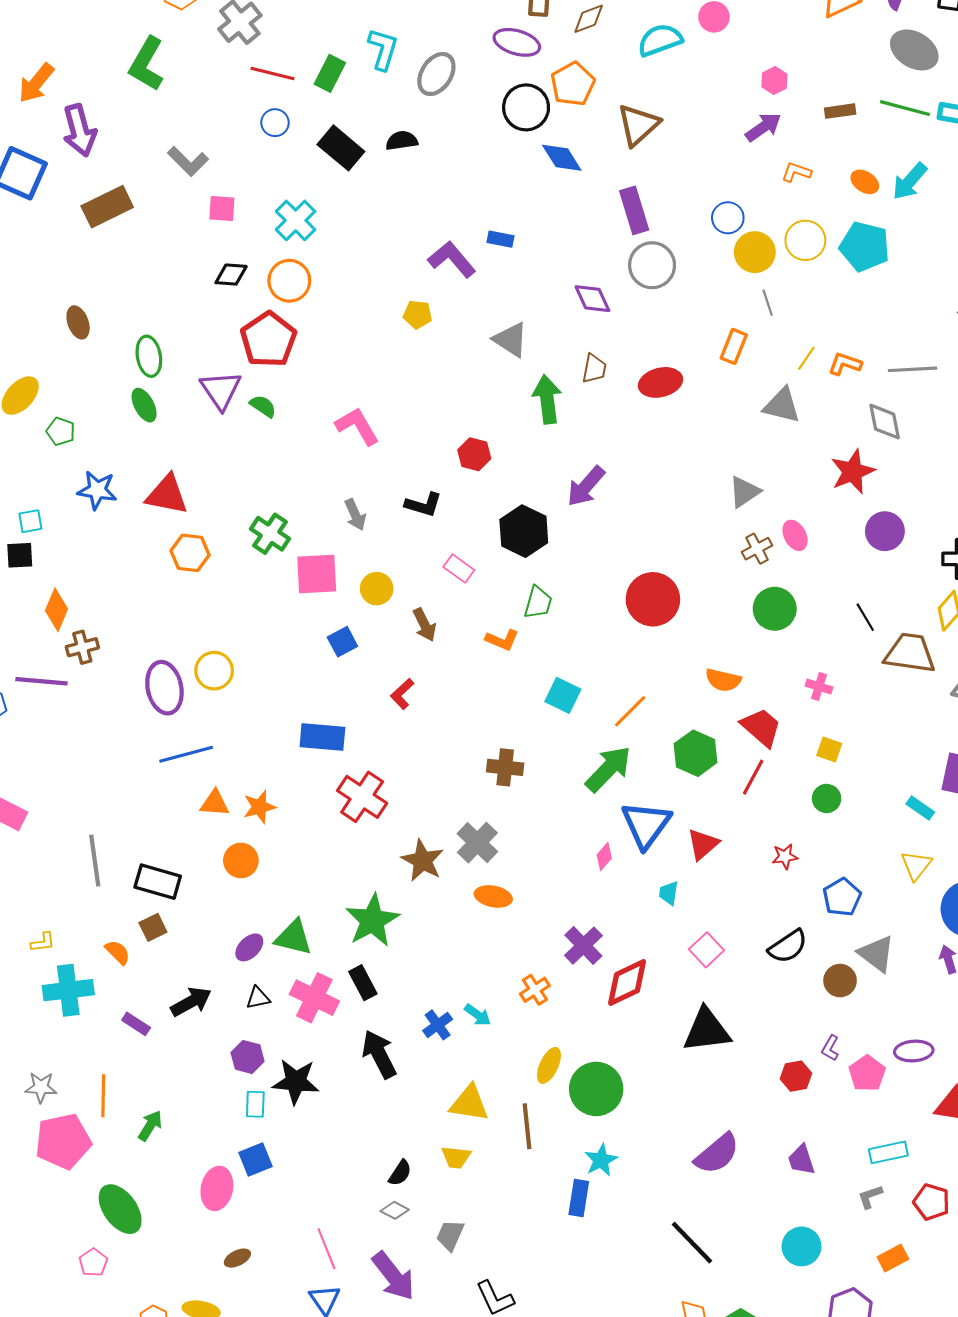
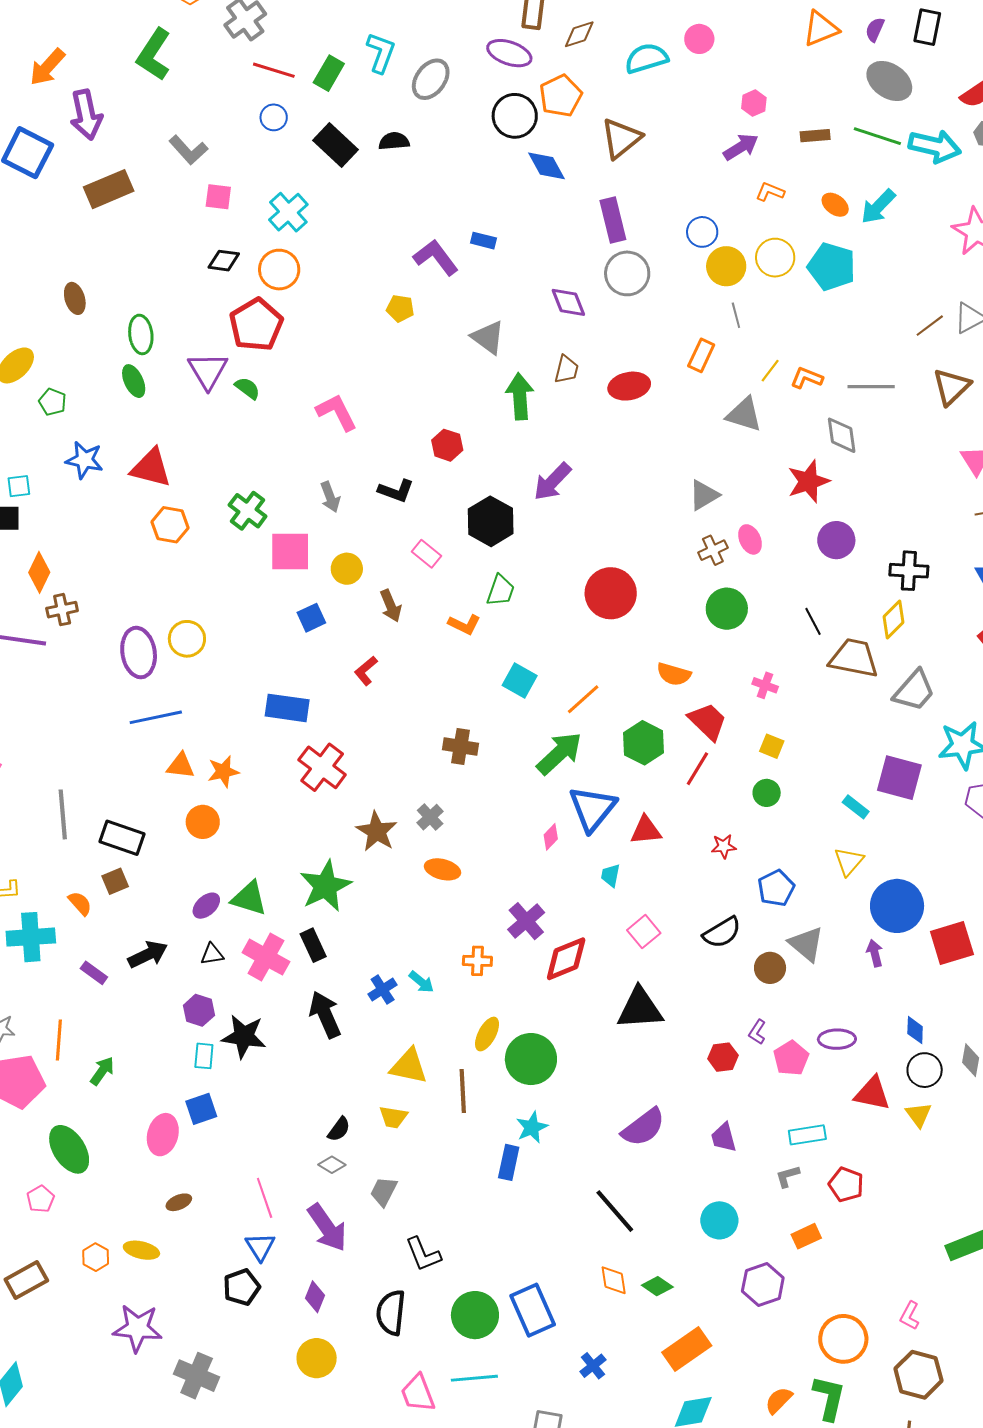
gray cross: (477, 843) -> (430, 817), size x0.7
red triangle: (703, 844) -> (646, 830), turned 32
orange cross: (535, 990) -> (477, 961), turned 32

